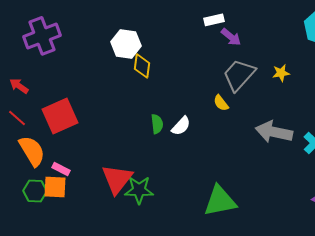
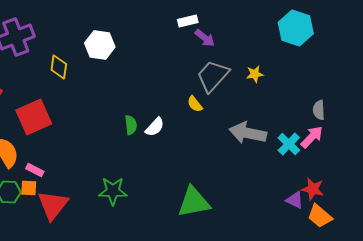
yellow diamond: (142, 66) -> (59, 67), moved
red triangle: (117, 179) -> (53, 205), moved
orange square: (55, 187) -> (29, 188), size x0.7

